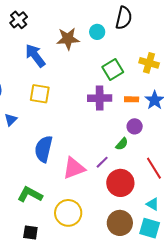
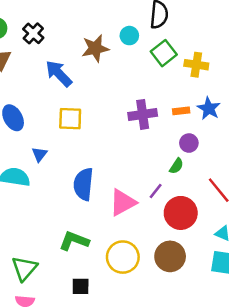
green square: (113, 70) -> (164, 53), moved
brown circle: (120, 223) -> (170, 256), moved

